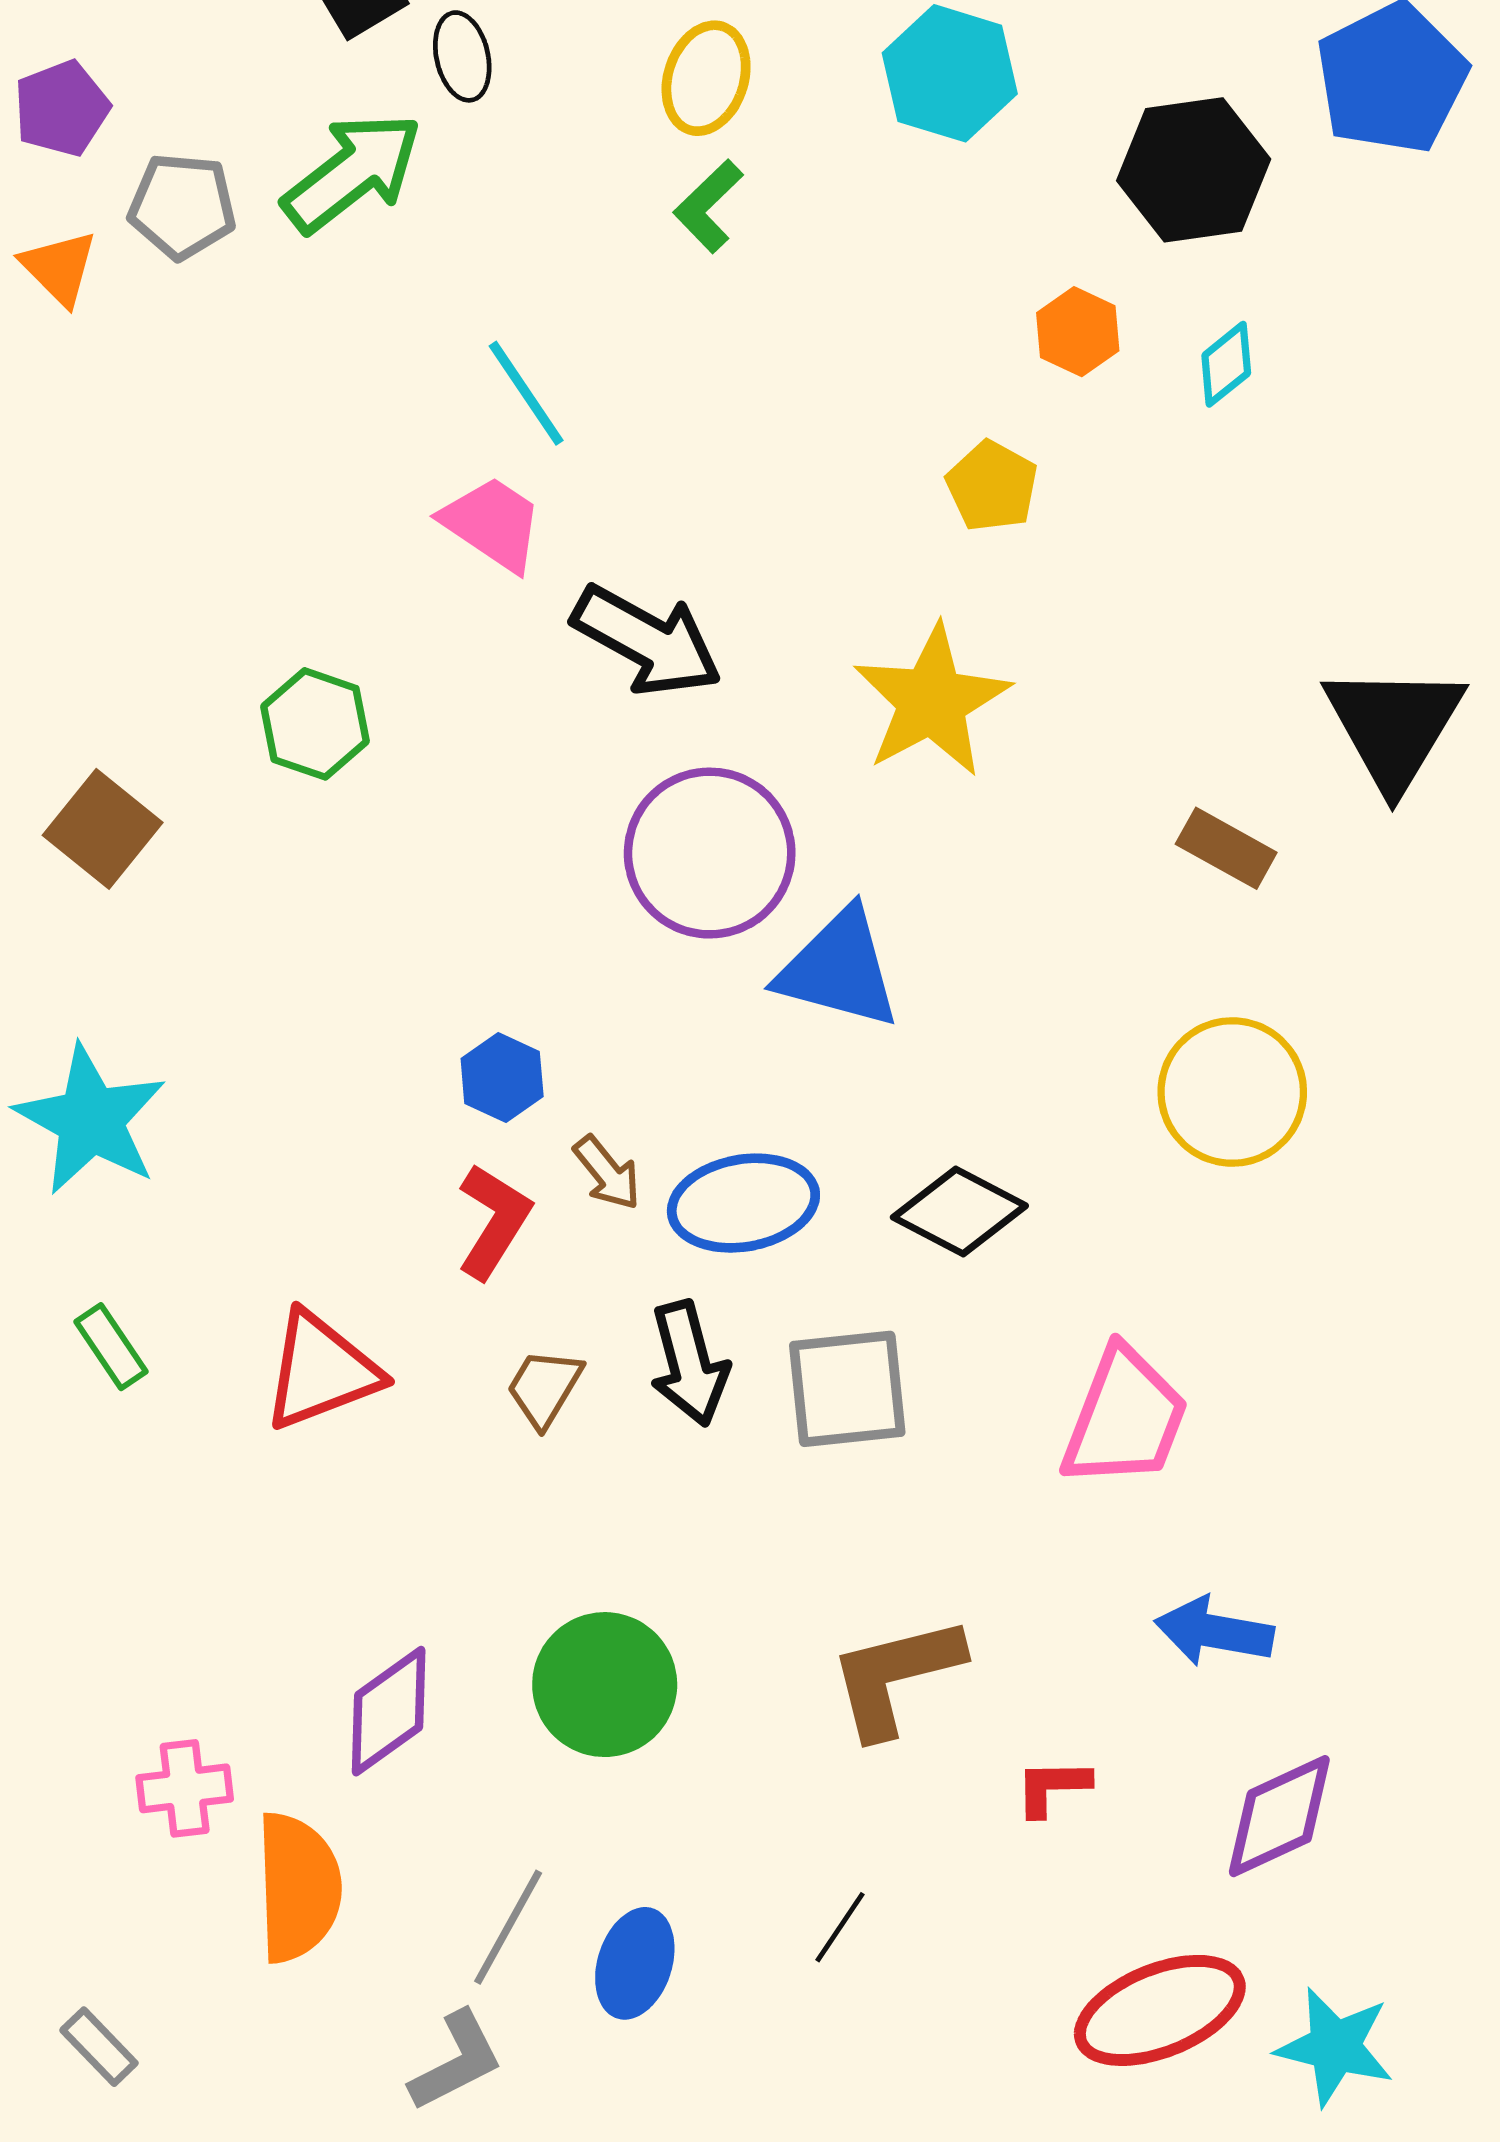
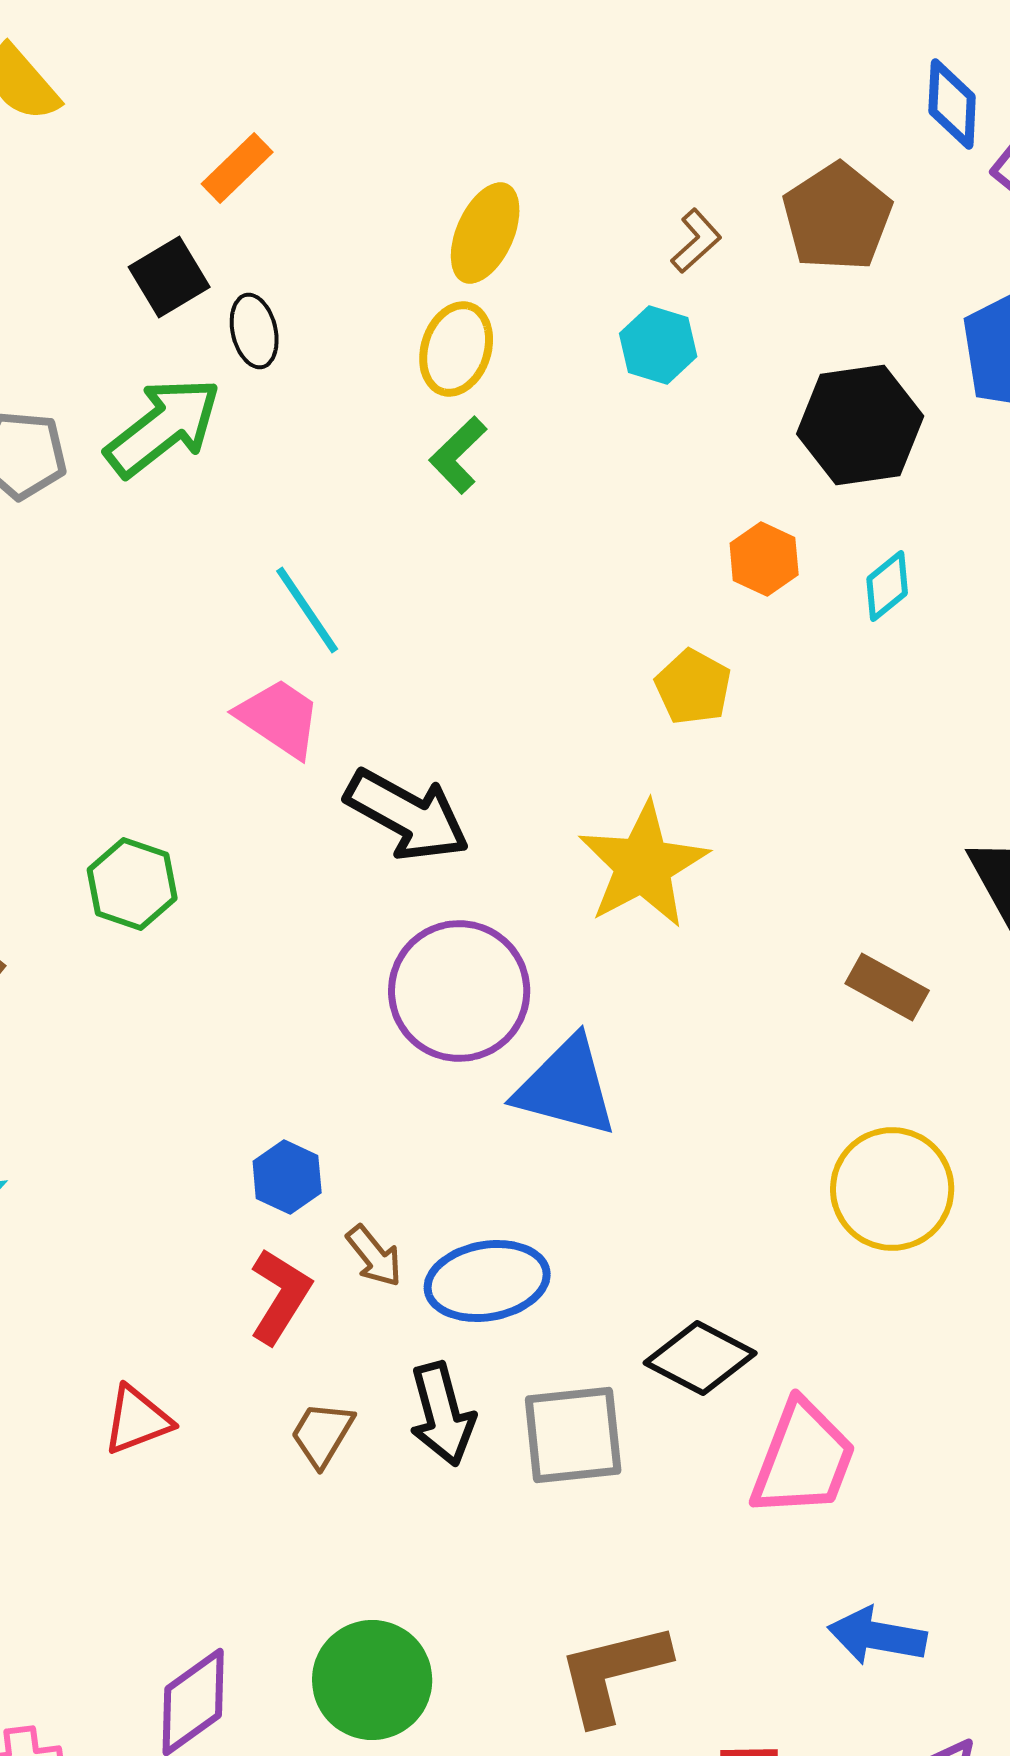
cyan hexagon: (950, 73) -> (658, 345), size x0.7
black diamond: (959, 1211) -> (700, 1358), moved
red triangle: (321, 1371) -> (137, 1420), size x0.7

